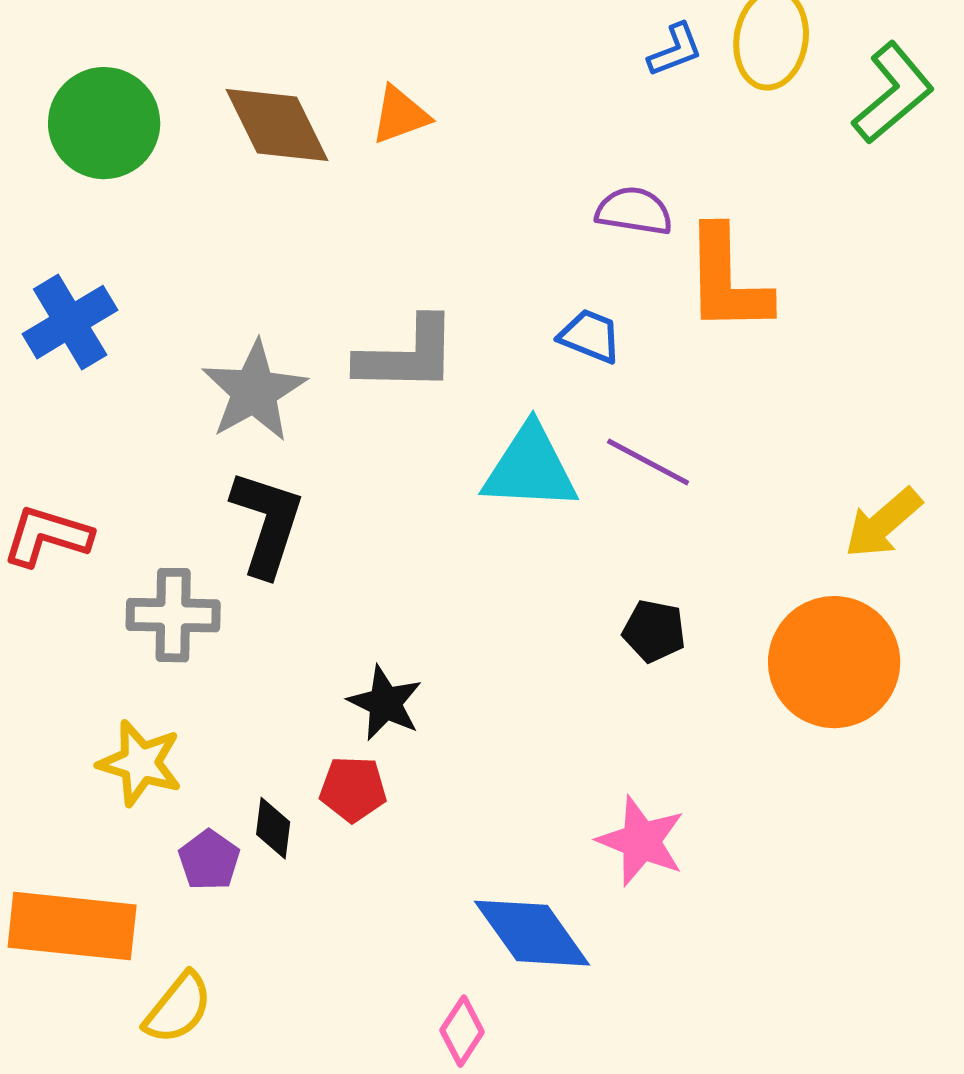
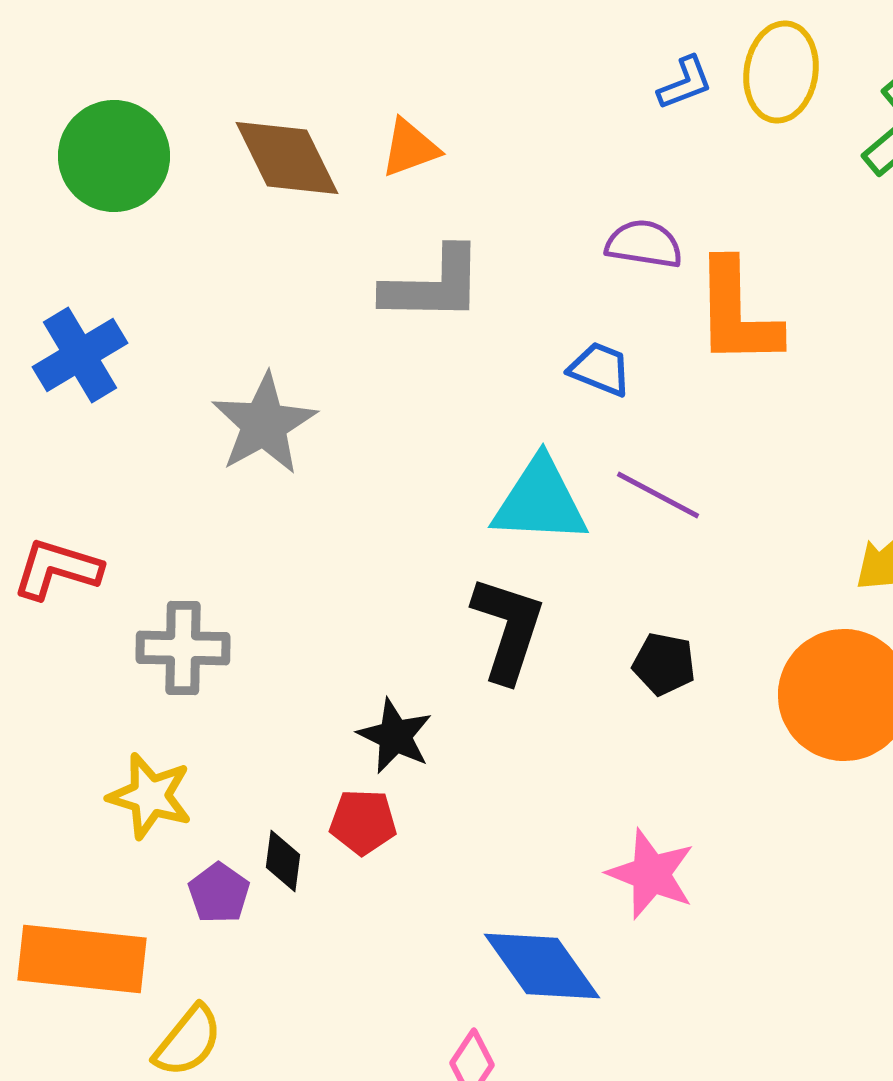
gray L-shape: (407, 355) -> (433, 285), moved
black L-shape: (267, 523) -> (508, 629), moved

